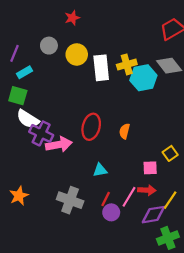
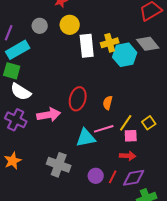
yellow circle: (77, 54) -> (70, 25), moved
cyan rectangle: (24, 72) -> (18, 50), size x1.6
purple cross: (41, 133) -> (16, 120), moved
cyan triangle: (100, 170) -> (86, 138), size x1.5
pink line: (129, 197) -> (104, 129), moved, turned 42
red line: (106, 199) -> (113, 177), moved
yellow line: (170, 200) -> (126, 123), moved

